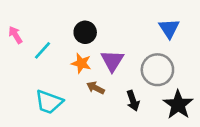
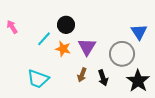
blue triangle: (169, 28) -> (139, 32), moved
cyan line: (43, 50) -> (44, 39), moved
brown arrow: (95, 88) -> (82, 75), moved, turned -96

